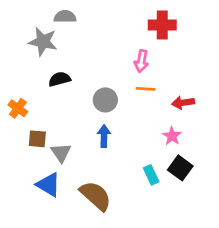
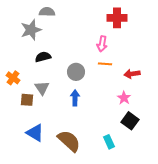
gray star: (43, 42) -> (31, 30), turned -30
gray triangle: (61, 153) -> (42, 88), moved
cyan rectangle: (151, 175) -> (109, 142), moved

